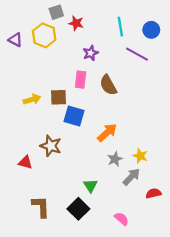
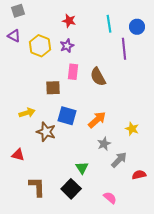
gray square: (56, 12) -> (18, 11), moved
yellow hexagon: (44, 35) -> (40, 46), moved
purple star: (91, 53) -> (67, 46), moved
purple line: (137, 54) -> (124, 49), turned 55
yellow arrow: (32, 99) -> (27, 113), moved
blue square: (74, 116) -> (67, 116), moved
yellow star: (140, 156) -> (132, 129), moved
red triangle: (25, 162) -> (18, 155), moved

